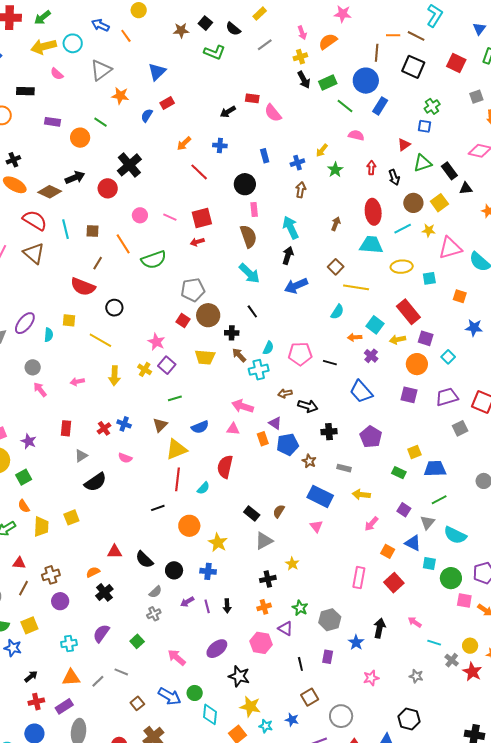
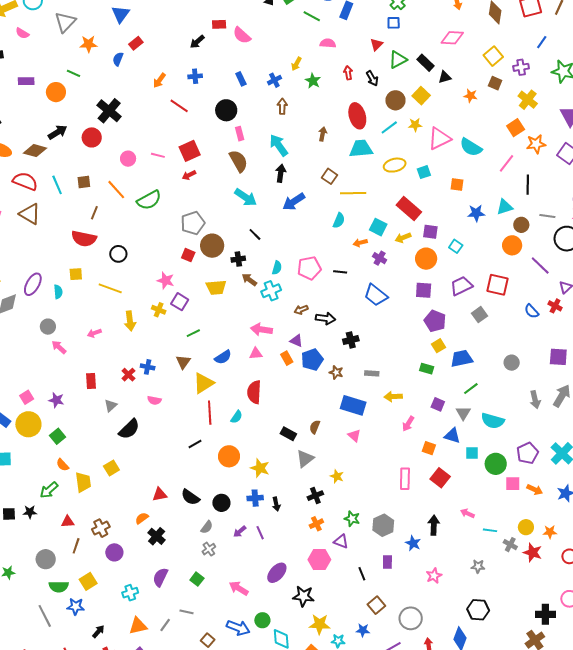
purple pentagon: (371, 437) -> (435, 321), moved
black arrow: (227, 606) -> (276, 504), moved

